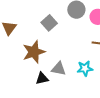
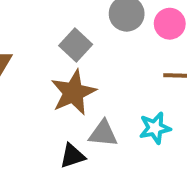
brown star: (34, 52) -> (73, 92), moved

